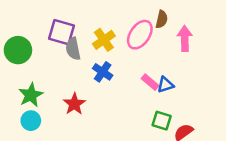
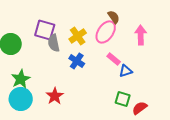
brown semicircle: (162, 19) -> (114, 17), moved, turned -48
pink rectangle: (150, 82) -> (114, 59), moved
red star: (74, 104) -> (55, 96), moved
cyan circle: (31, 121) -> (21, 99), size x1.5

